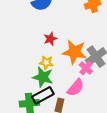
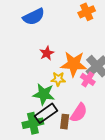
yellow star: (46, 62) -> (58, 79), moved
pink semicircle: (76, 88) -> (79, 113), moved

